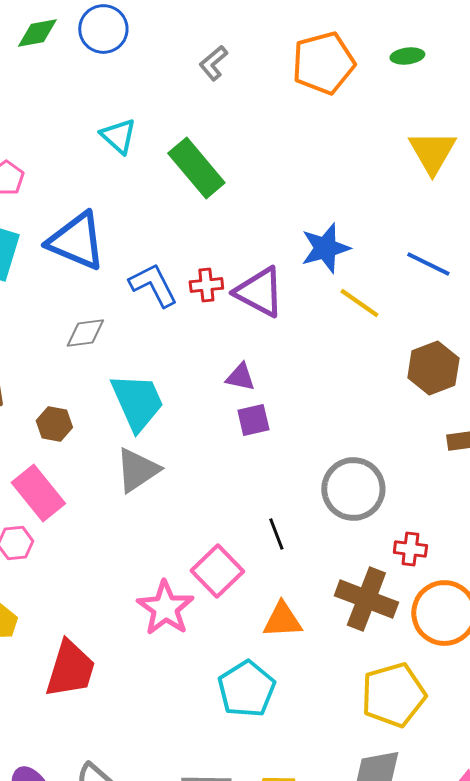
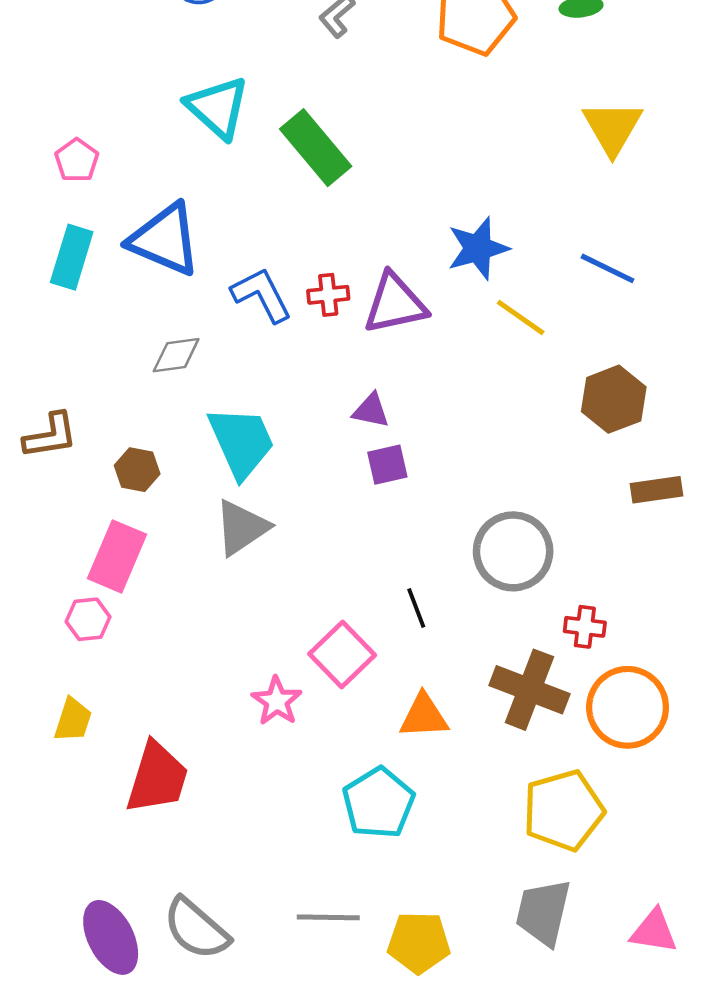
cyan triangle: (118, 136) -> (218, 107), size x1.4
purple triangle: (259, 292) -> (395, 304), turned -40
pink rectangle: (38, 493) -> (117, 556), turned 62
pink star: (165, 608) -> (277, 701), size x0.7

